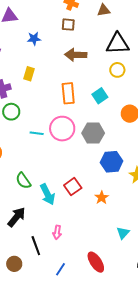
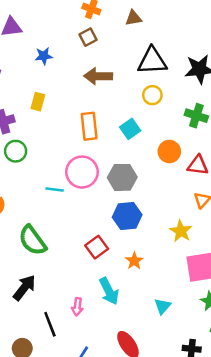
brown square: (68, 25) -> (88, 37), turned -32
cyan line: (37, 133) -> (55, 190), moved
blue hexagon: (112, 162) -> (127, 216), moved
green semicircle: (23, 181) -> (33, 240), size x1.4
cyan arrow: (48, 194) -> (109, 291), moved

